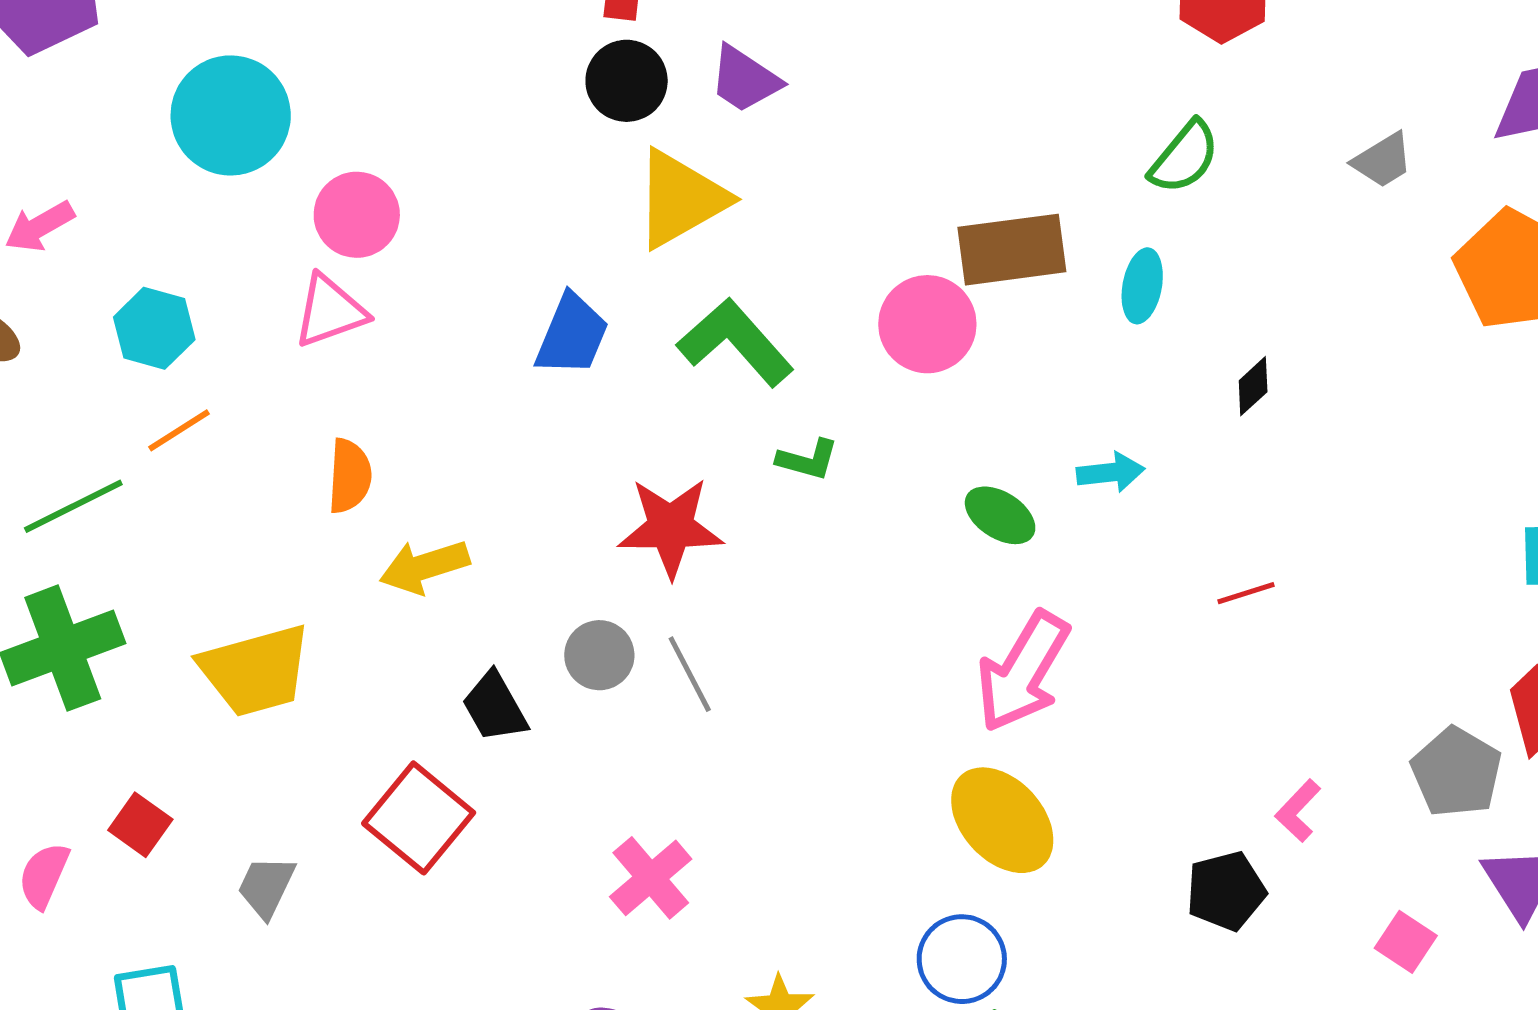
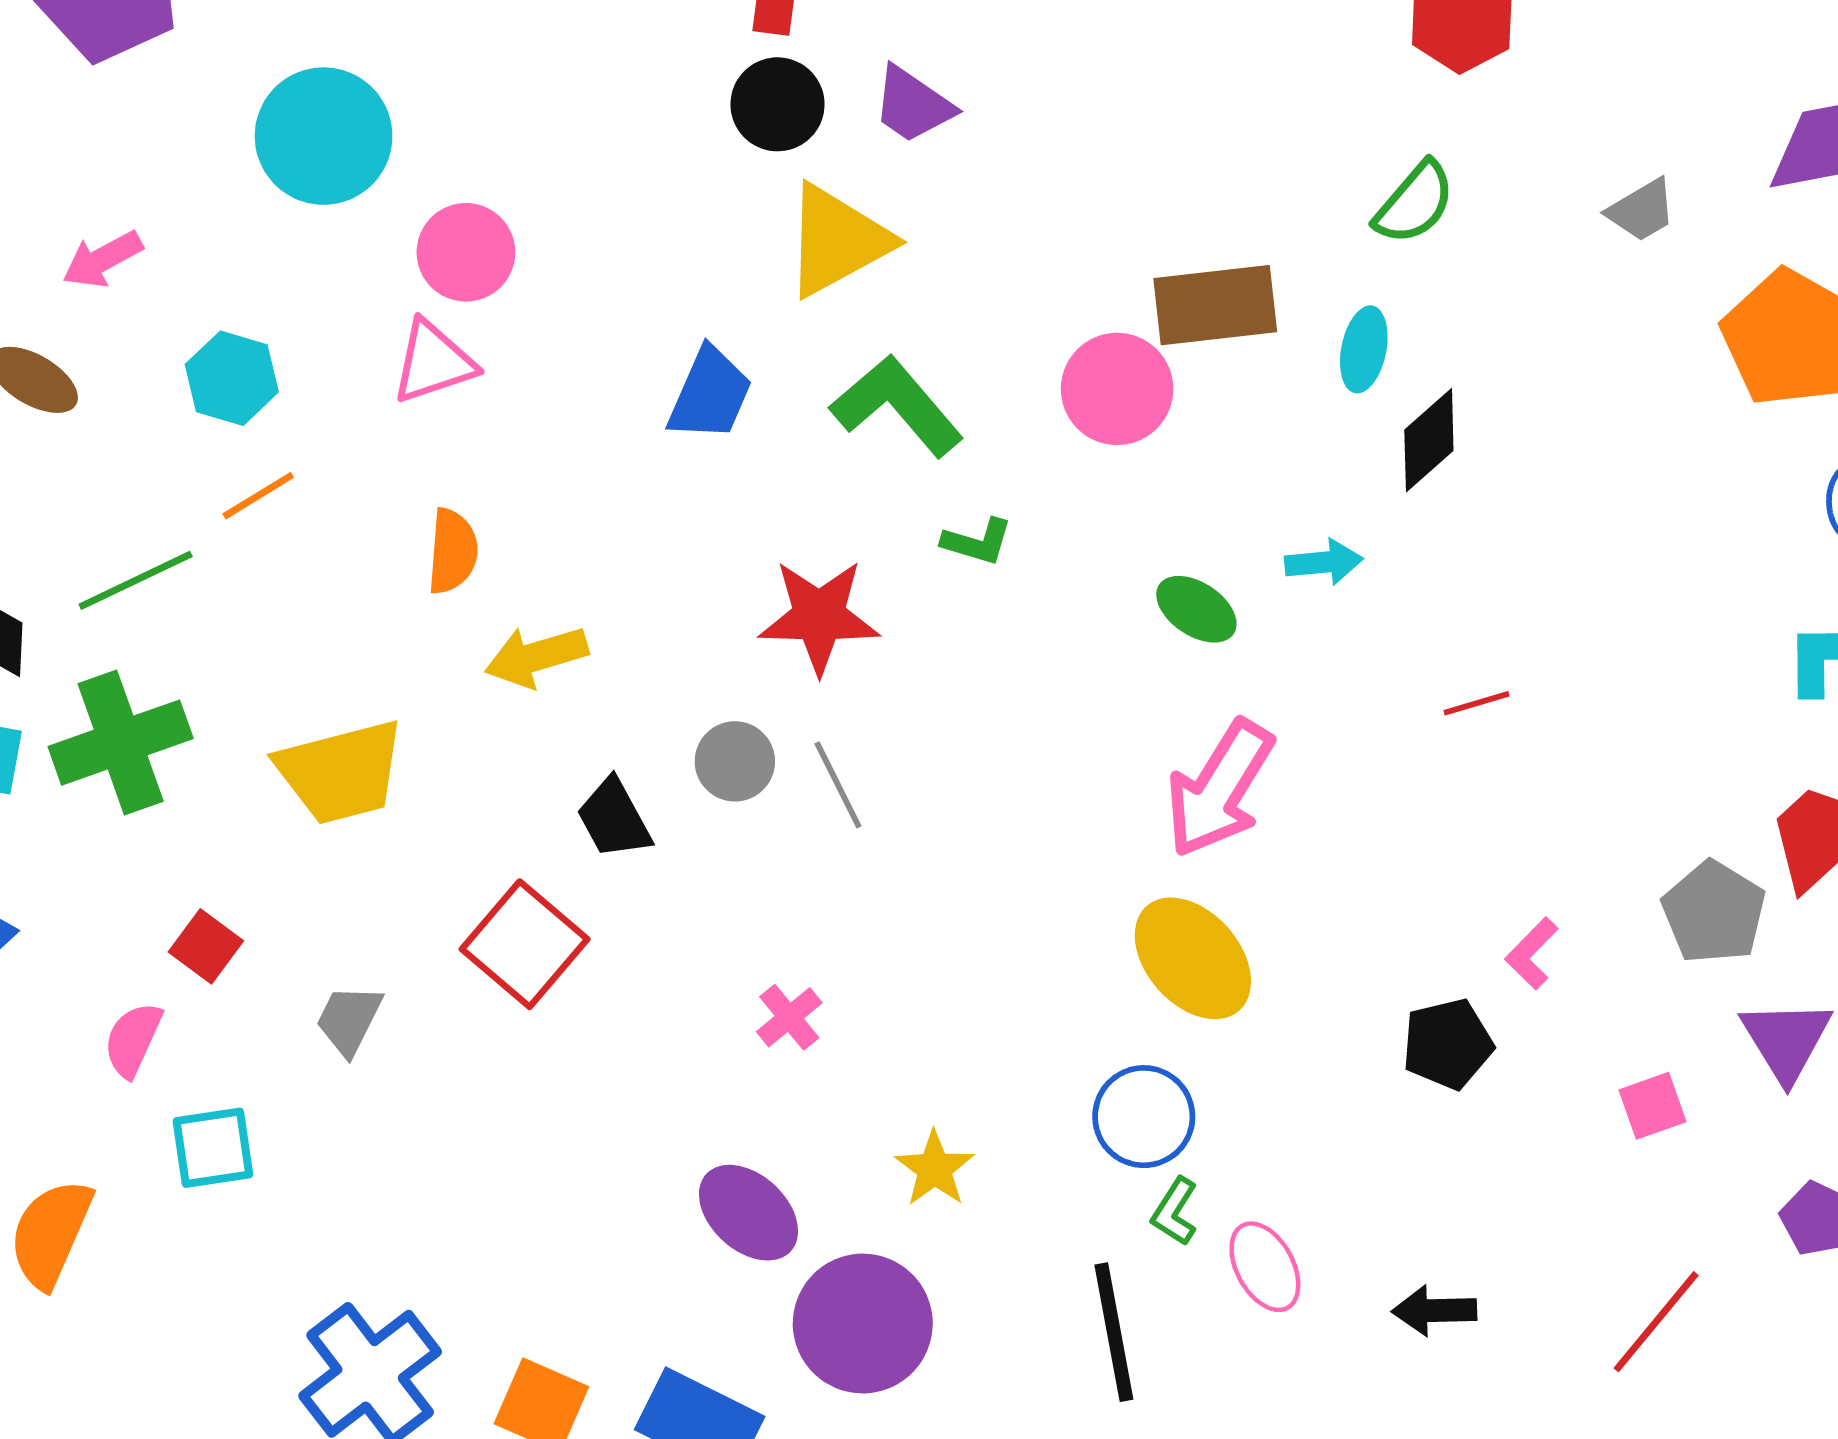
black diamond: (1253, 386) -> (1429, 440), moved, size x1.5
pink semicircle: (44, 876) -> (133, 1040), moved
pink cross: (651, 878) -> (789, 1017), size x0.7
pink square: (1406, 942) -> (1653, 1106), turned 36

